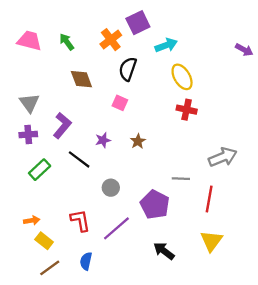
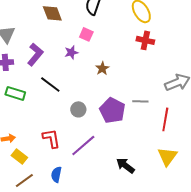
purple star: (103, 140) -> (71, 52), moved
green rectangle: (40, 170) -> (15, 93), turned 60
purple pentagon: (155, 205) -> (112, 110), moved

